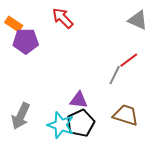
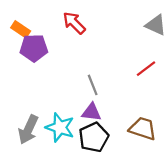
gray line: (115, 75) -> (93, 85), moved, turned -48
cyan star: (61, 125) -> (60, 127), moved

